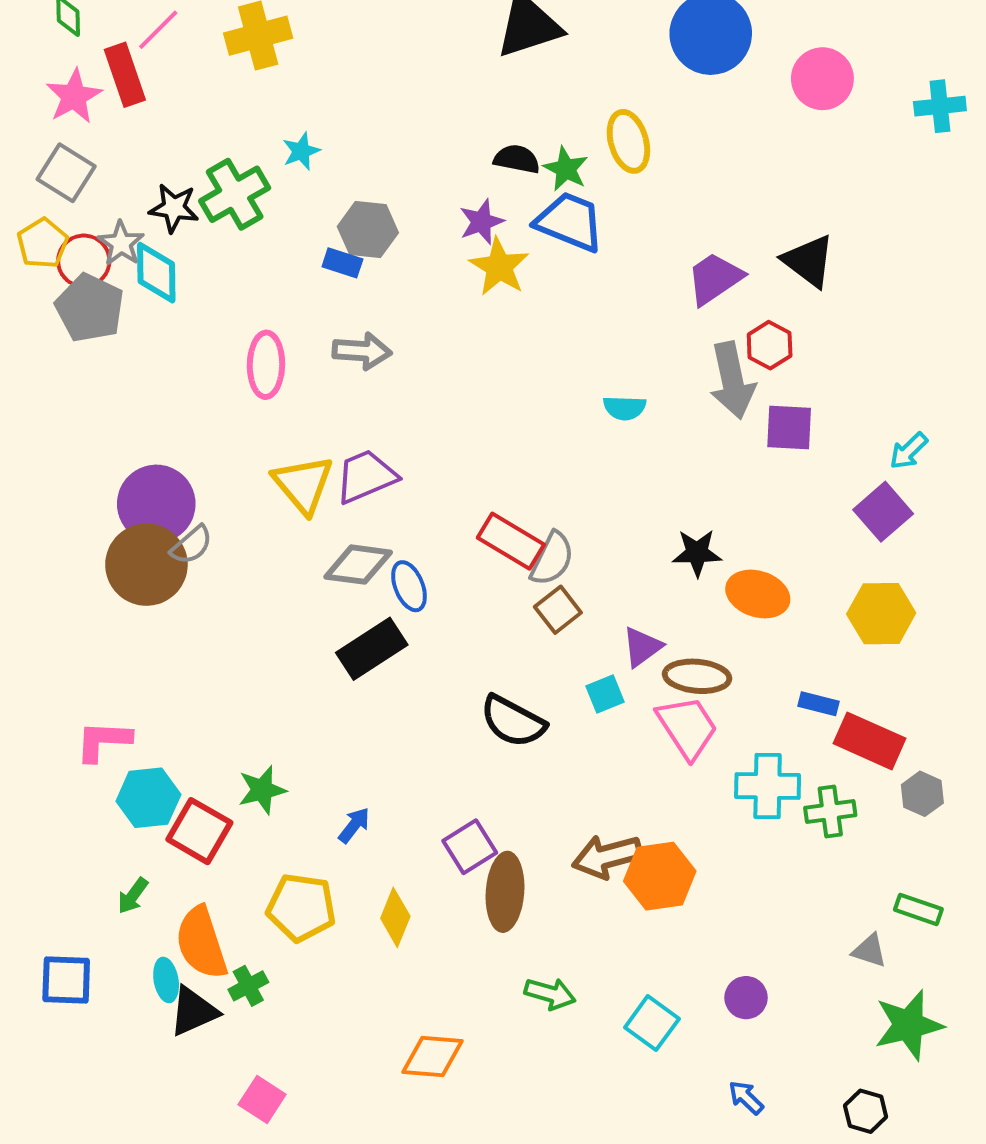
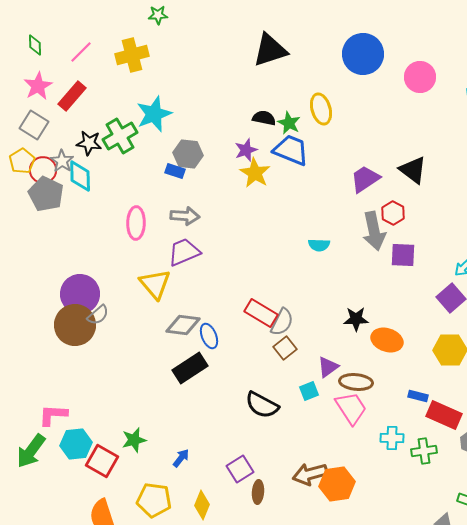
red rectangle: (125, 75) -> (72, 96), moved, turned 60
cyan star: (301, 151) -> (154, 114), size x1.8
purple trapezoid: (366, 476) -> (184, 252), moved
cyan cross: (768, 786) -> (392, 438), size x0.7
brown ellipse: (505, 892) -> (258, 492), size x0.6
green arrow: (133, 896) -> (31, 451), moved, size x1.8

